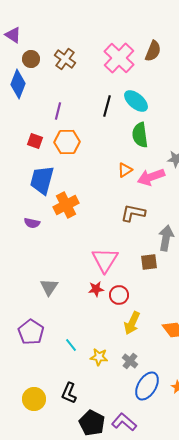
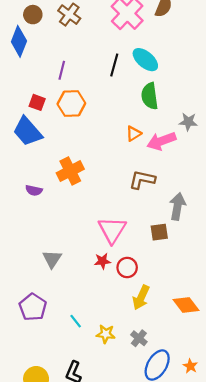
blue trapezoid: (42, 180) -> (27, 131), moved, turned -56

